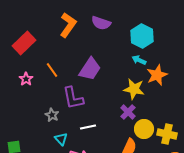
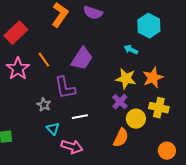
cyan hexagon: (142, 36) -> (149, 26), moved
orange star: (157, 75) -> (153, 78), moved
pink star: (26, 79) -> (18, 69), size x1.6
yellow cross: (167, 134) -> (159, 108), moved

